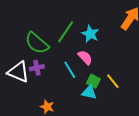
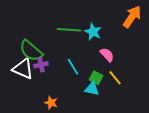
green line: (66, 32) -> (69, 30), turned 60
green semicircle: (37, 43) -> (31, 51), moved
pink semicircle: (85, 57) -> (107, 55), moved

